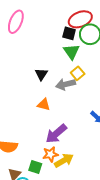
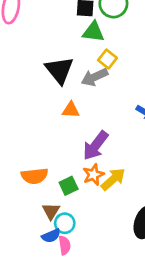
green triangle: (71, 52) -> (93, 32), turned -36
black triangle: (41, 74) -> (59, 70), size x1.6
green square: (35, 167) -> (69, 186), moved, turned -32

